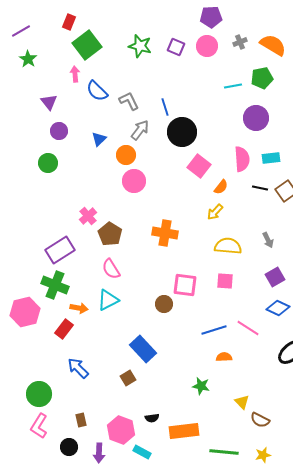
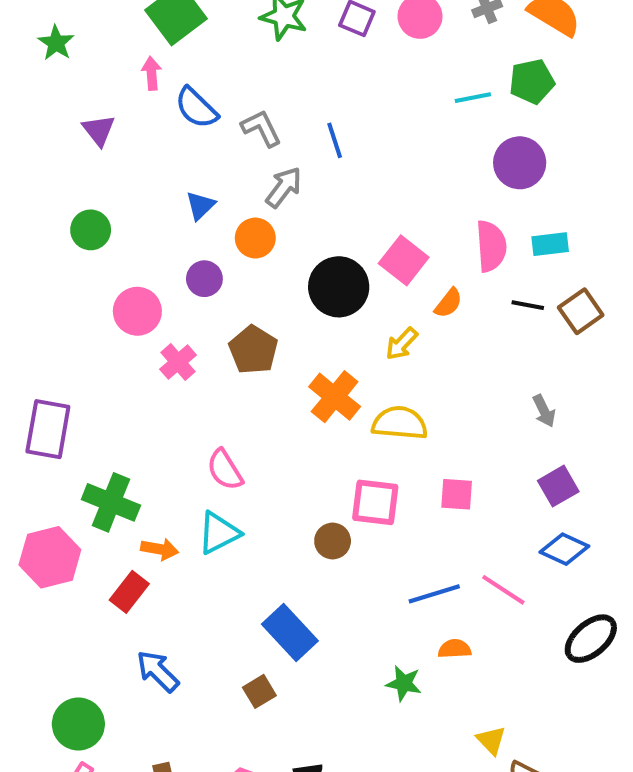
purple circle: (59, 131) -> (204, 279), moved
black circle: (182, 132) -> (339, 287), moved
green circle: (48, 163) -> (91, 230), moved
pink circle: (134, 181) -> (137, 311), moved
yellow arrow: (215, 212) -> (402, 344), moved
orange cross: (165, 233) -> (335, 397), turned 30
brown pentagon: (110, 234) -> (253, 350), moved
yellow semicircle: (228, 246) -> (400, 423), moved
purple rectangle: (60, 250) -> (48, 429), moved, turned -48
green star: (201, 386) -> (404, 683), moved

